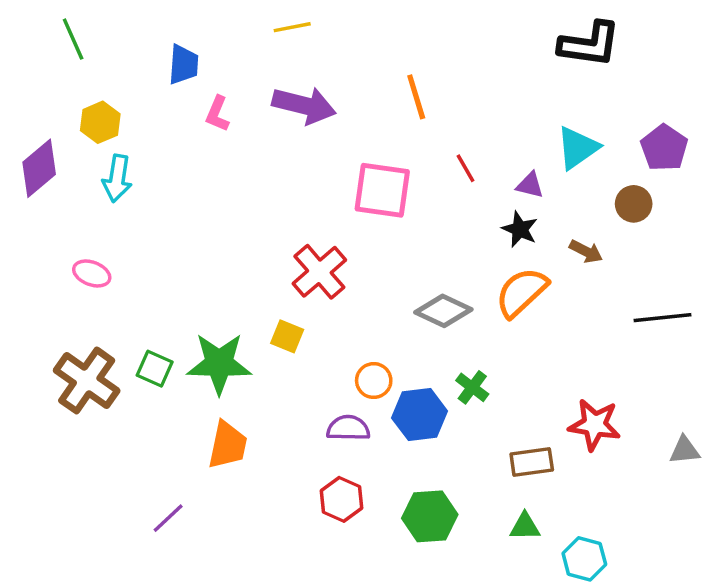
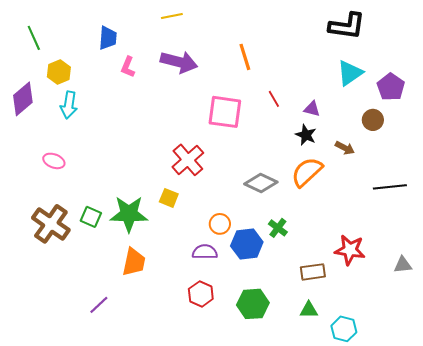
green line: (73, 39) -> (34, 38), moved
cyan triangle: (578, 148) -> (350, 73), moved

